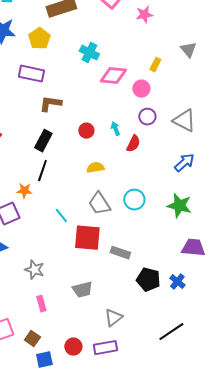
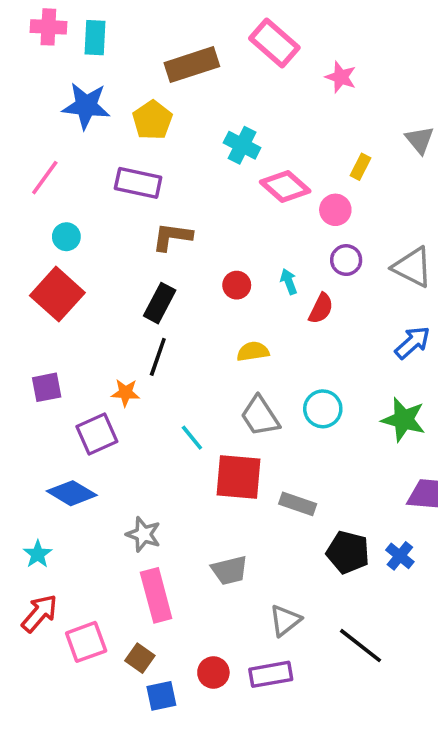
pink star: (144, 15) -> (341, 77), turned 30
pink diamond: (113, 76) -> (285, 186), turned 36
pink rectangle: (41, 304) -> (156, 595), size x1.8
black line: (171, 332) -> (360, 646), moved, turned 72

